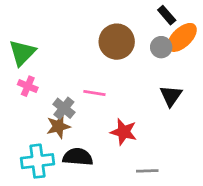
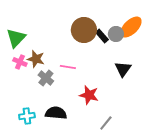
black rectangle: (167, 15) -> (102, 36), moved
brown star: (58, 126) -> (36, 59), moved, turned 30
cyan cross: (38, 161) -> (27, 116), size x0.7
gray line: (147, 171) -> (106, 123), turned -49

